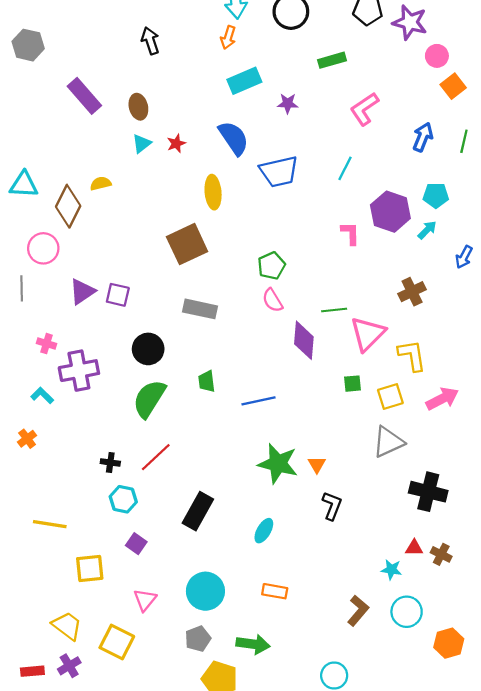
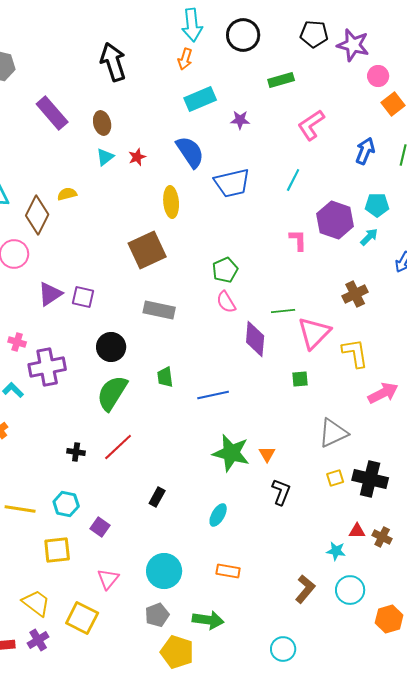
black arrow: (150, 41) -> (113, 62), size x1.5
yellow square: (390, 397) -> (335, 478), moved, size x0.7
cyan hexagon: (123, 499) -> (66, 504), moved
black rectangle: (198, 511) -> (157, 497), size x0.6

